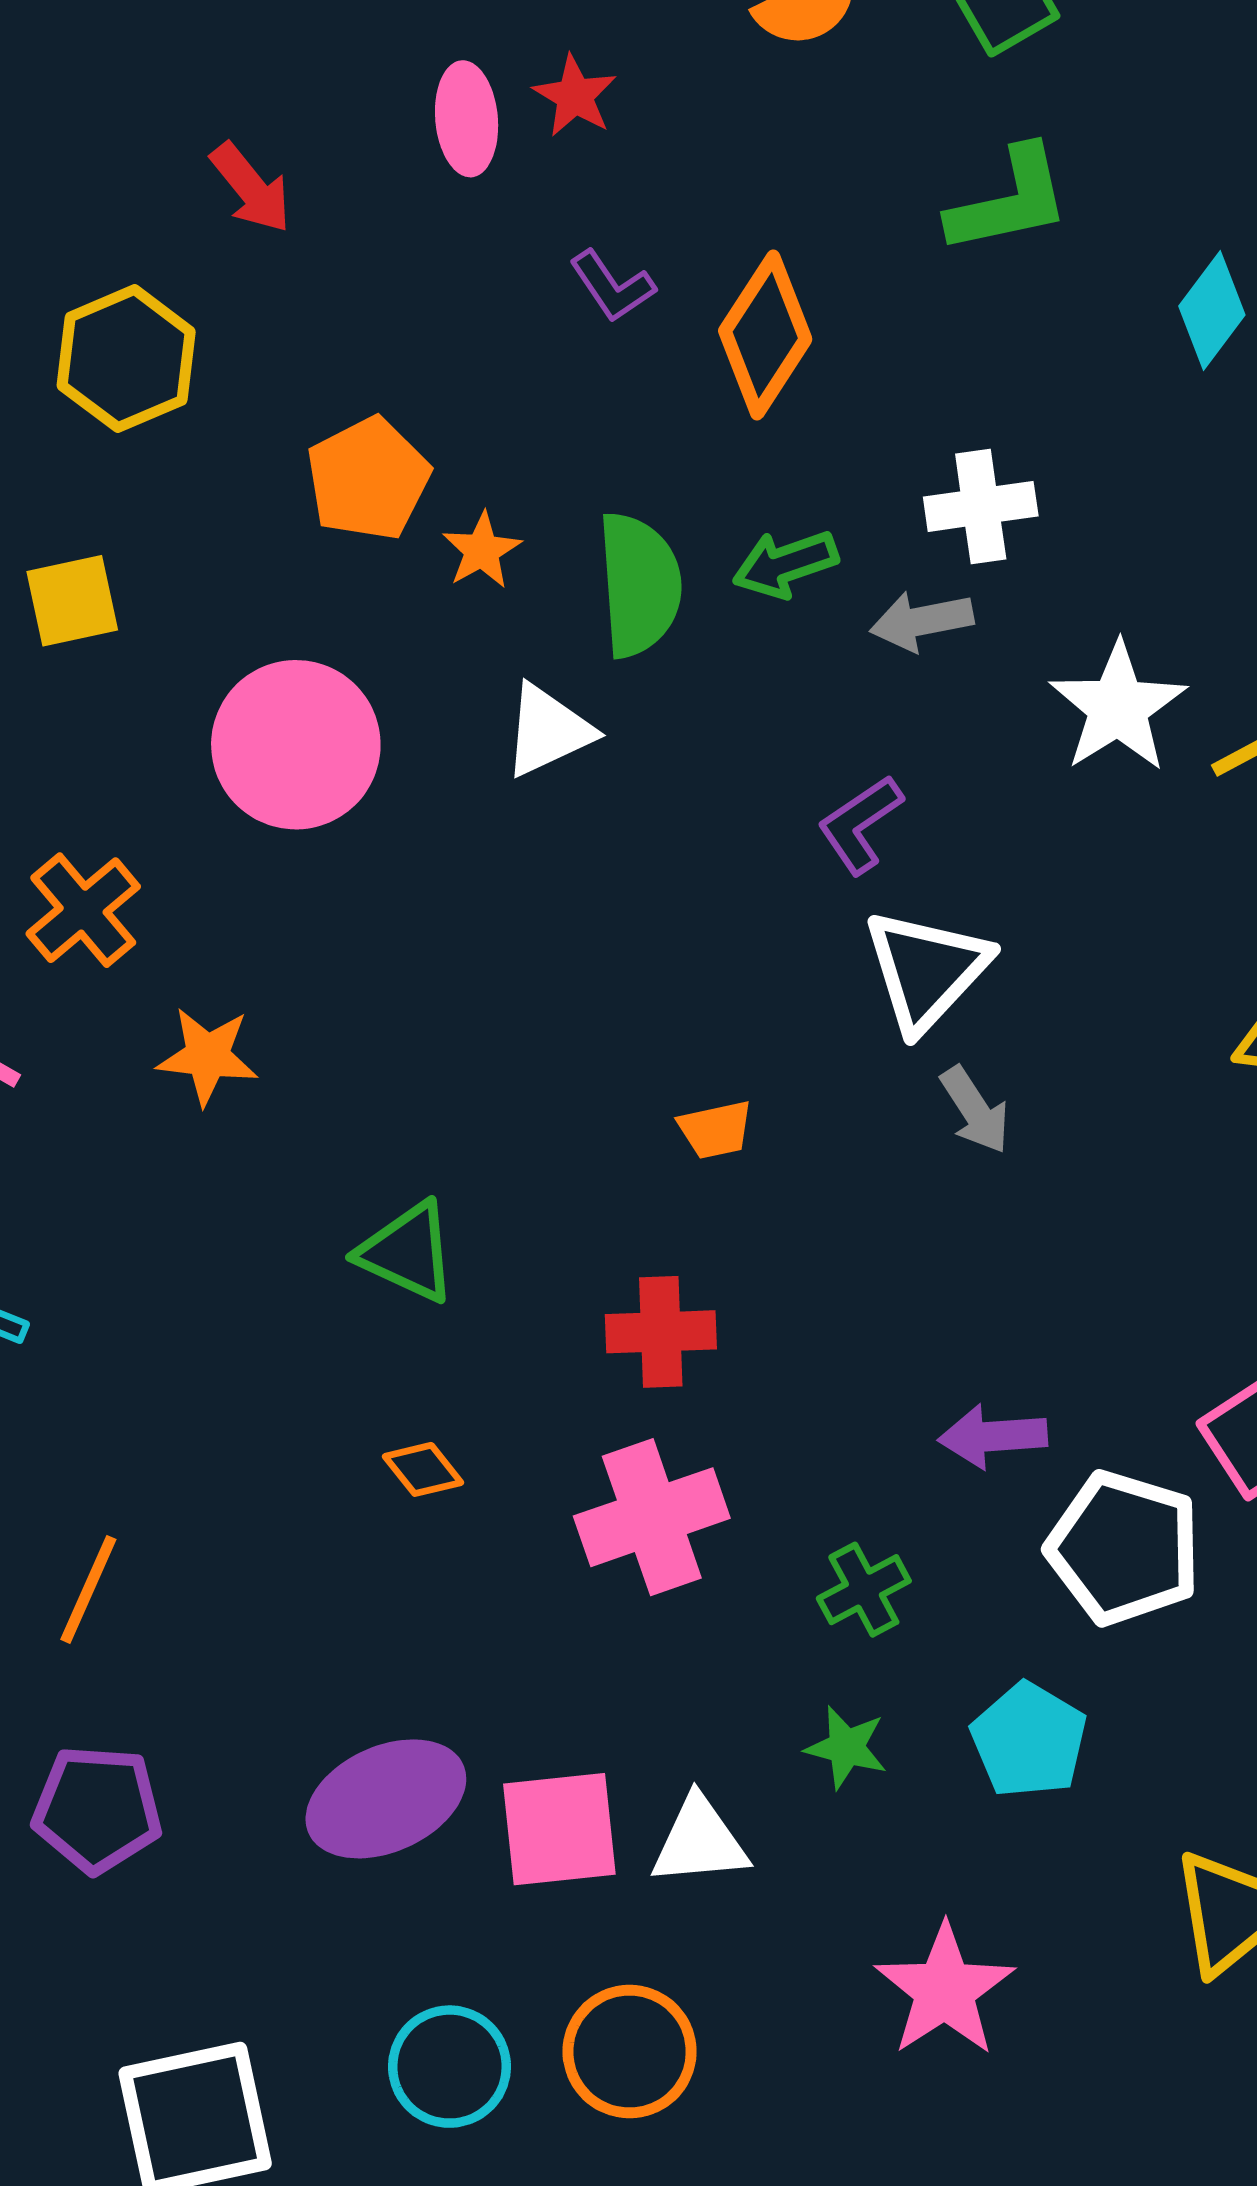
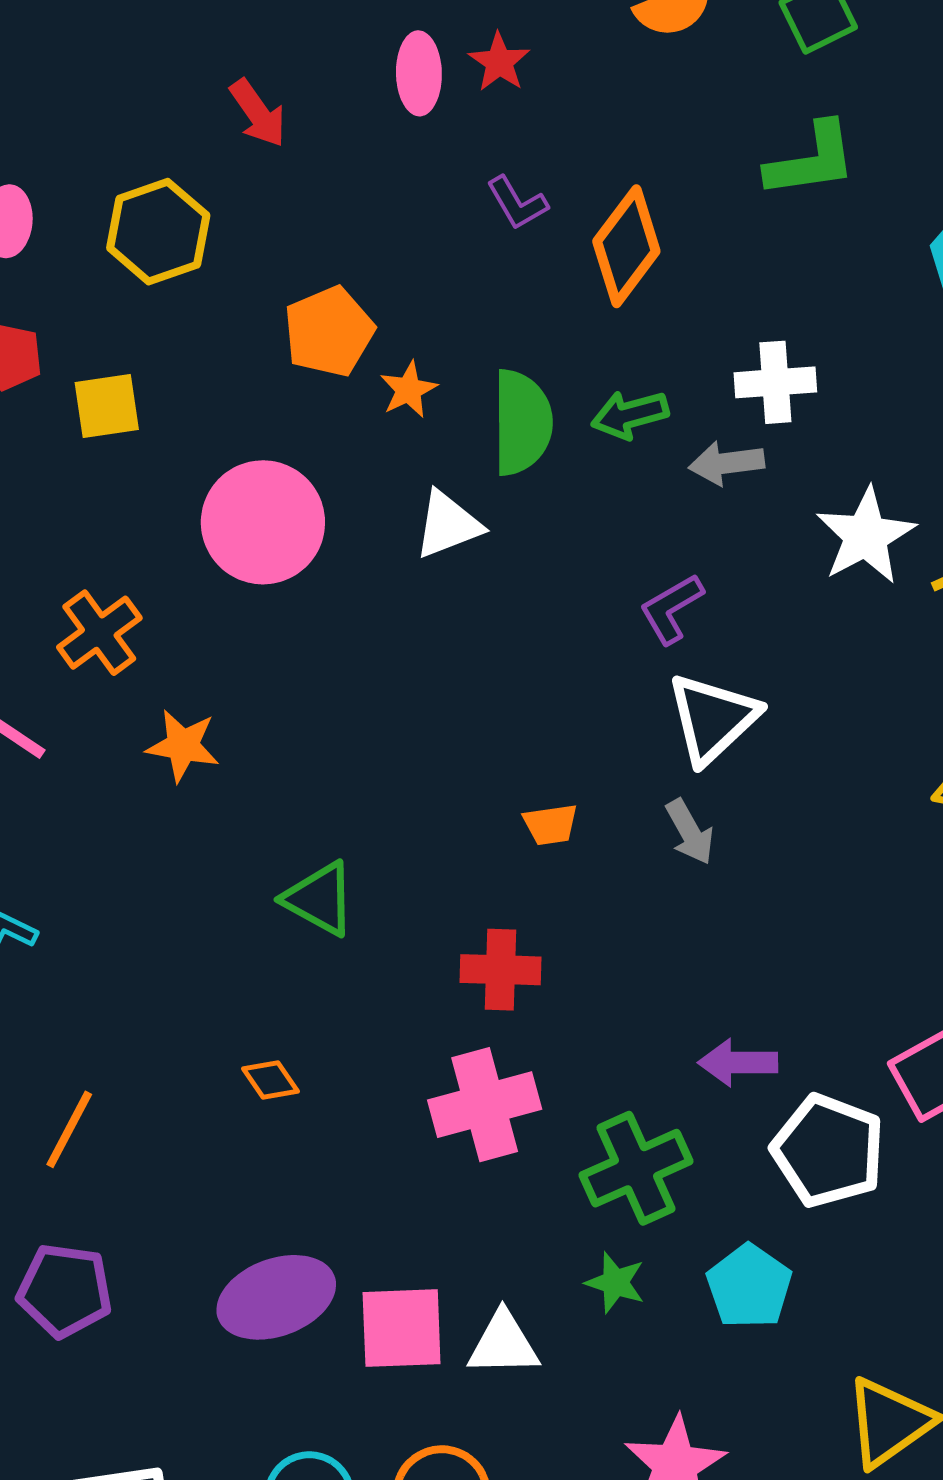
gray arrow: (975, 1110) -> (690, 832), moved
orange diamond: (423, 1469) -> (271, 1080), moved
green cross: (864, 1590) -> (636, 1168), size x1.6

